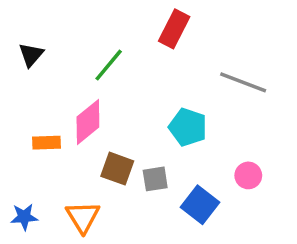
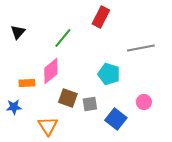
gray line: (243, 82) -> (141, 48), turned -32
blue star: (24, 217) -> (14, 107), moved

